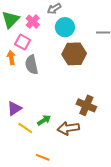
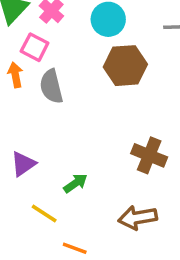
yellow line: (25, 128) -> (44, 213), moved
brown arrow: (68, 128) -> (138, 218), moved

